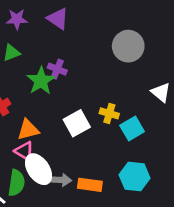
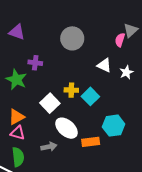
purple cross: (57, 69) -> (35, 63), moved
white ellipse: (39, 169) -> (67, 128), moved
cyan hexagon: (135, 177) -> (114, 126), moved
orange rectangle: (90, 185) -> (91, 142), moved

